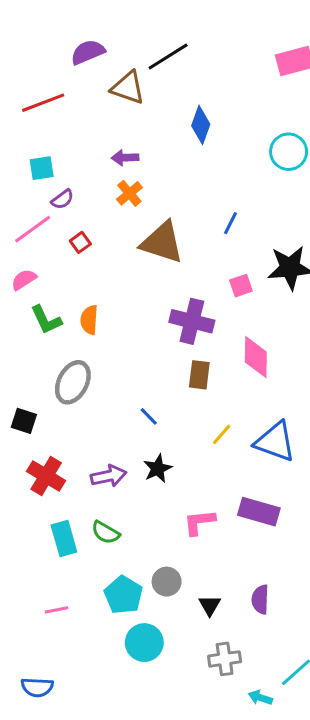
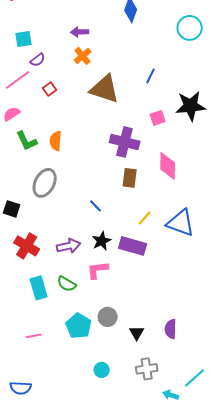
purple rectangle: (259, 512) -> (133, 246), moved
pink L-shape: (199, 522) -> (98, 270), moved
cyan circle: (144, 643) -> (102, 370), moved, size x0.6

